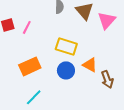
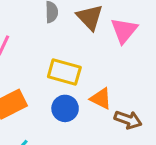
brown arrow: (107, 79) -> (128, 120), turned -48

